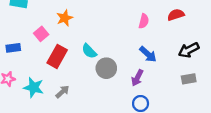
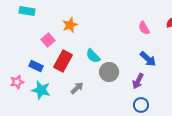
pink semicircle: (144, 21) -> (144, 28), turned 136
blue rectangle: (13, 48) -> (36, 66), moved, turned 32
gray arrow: (62, 92) -> (77, 88), moved

